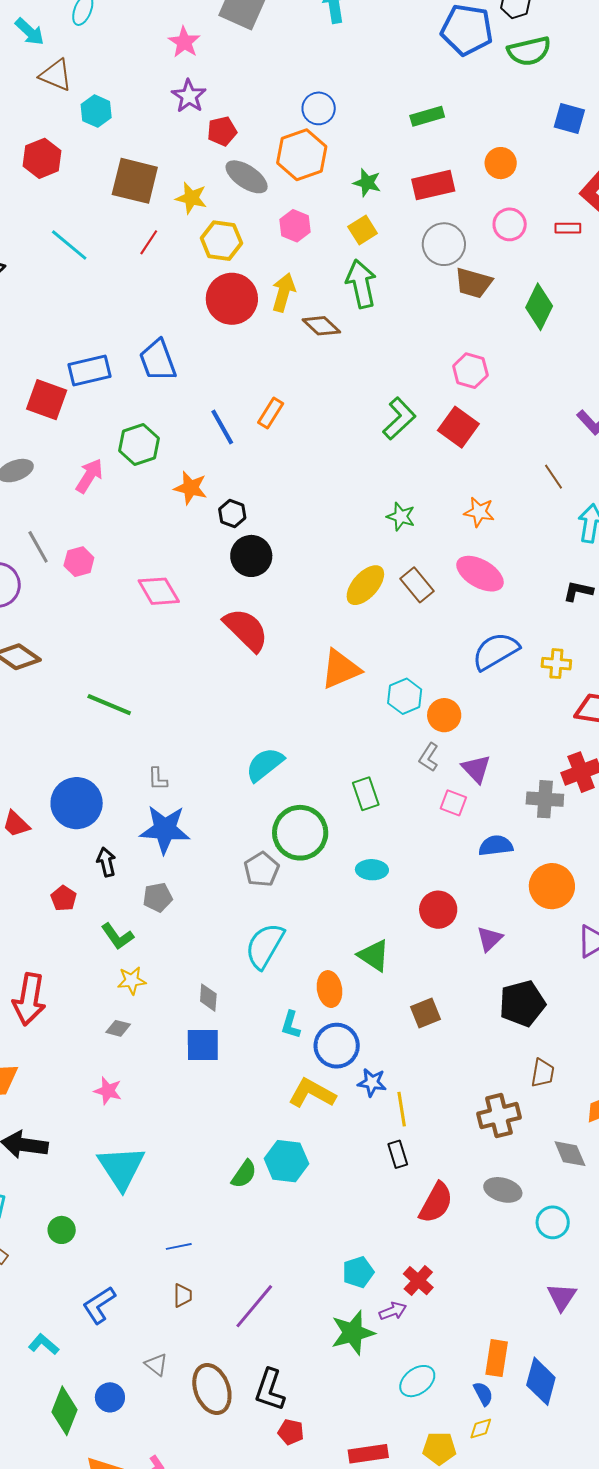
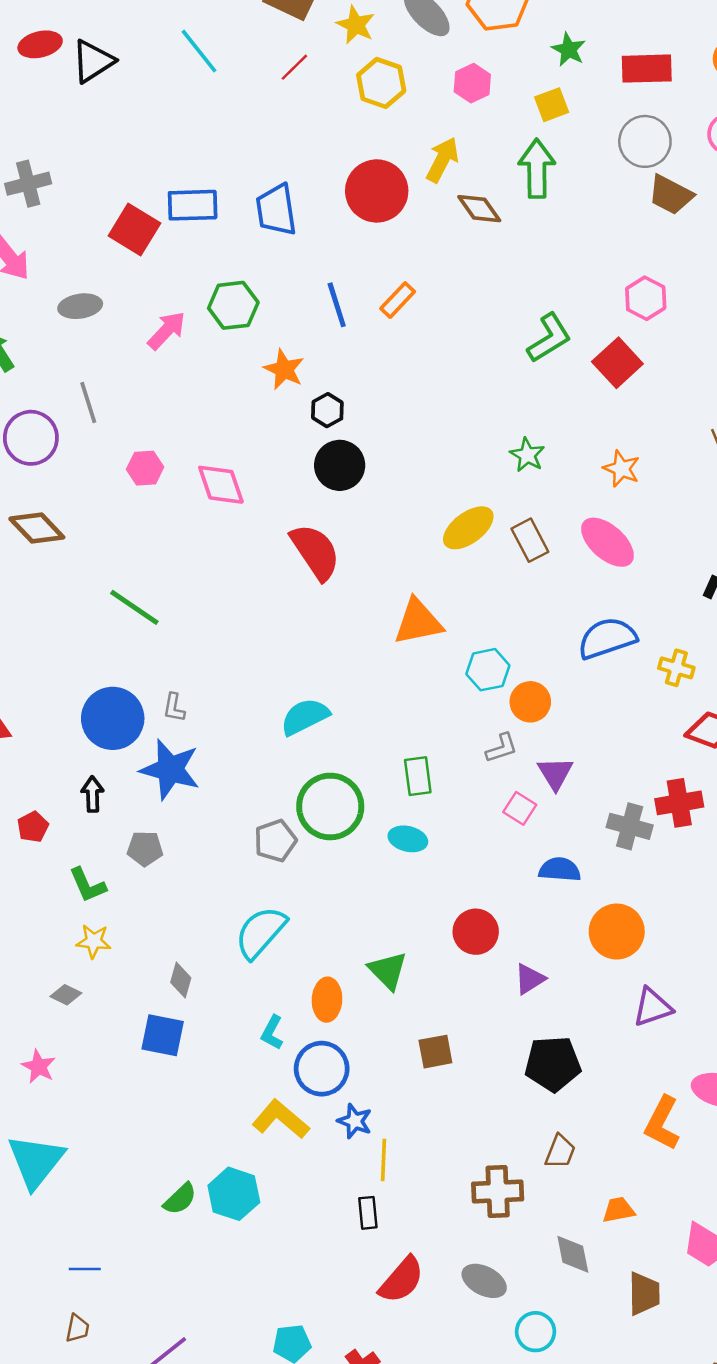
red circle: (232, 299) -> (377, 191), moved
pink hexagon: (79, 562) -> (145, 468), moved
gray L-shape: (429, 757) -> (502, 748), turned -152
blue circle: (77, 803) -> (113, 718), moved
cyan ellipse: (372, 870) -> (408, 839), moved

